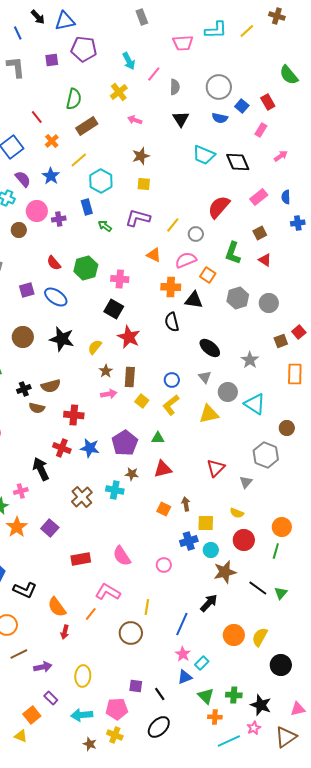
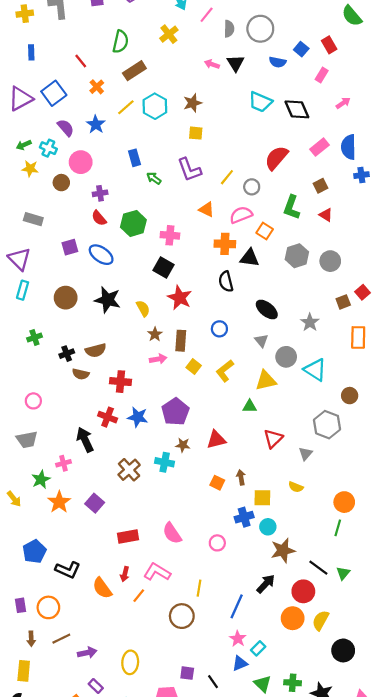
gray circle: (219, 87) -> (260, 29), moved
pink arrow: (135, 120) -> (212, 64), moved
cyan hexagon: (101, 181) -> (155, 106), moved
blue semicircle: (286, 197) -> (349, 147), size x1.6
purple L-shape: (138, 218) -> (189, 170), turned -125
purple cross: (59, 219) -> (100, 193), moved
yellow semicircle: (95, 347) -> (143, 308), turned 112
blue circle: (172, 380) -> (219, 329), moved
green triangle: (158, 438) -> (250, 406), moved
red circle: (244, 540) -> (303, 591), moved
red arrow: (65, 632) -> (125, 574), moved

